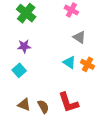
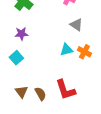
cyan triangle: (69, 62) -> (66, 50), turned -48
brown triangle: (24, 105) -> (21, 92), turned 32

